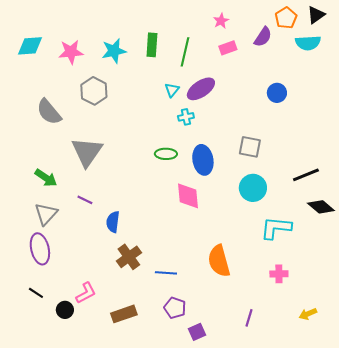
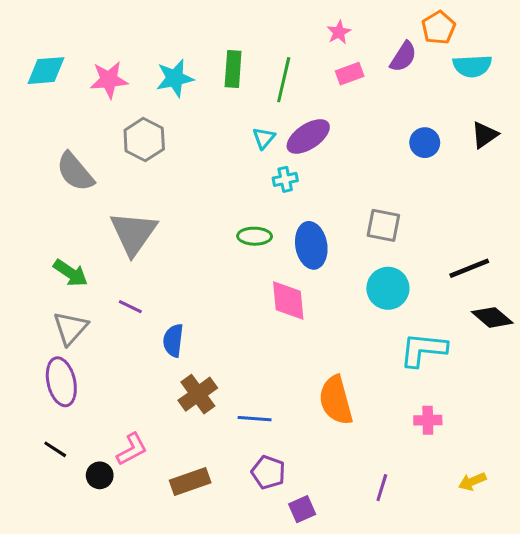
black triangle: (316, 15) -> (485, 135), moved

